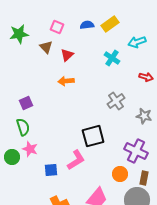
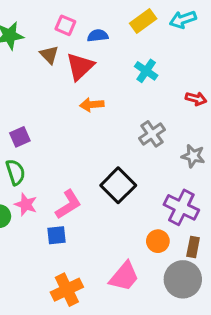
blue semicircle: (87, 25) -> (98, 36), moved
cyan arrow: (137, 42) -> (183, 19), moved
red triangle: (67, 55) -> (80, 66), size x1.5
orange arrow: (66, 81) -> (92, 105), moved
black square: (93, 136) -> (118, 185), turned -30
pink L-shape: (76, 160) -> (68, 204), moved

